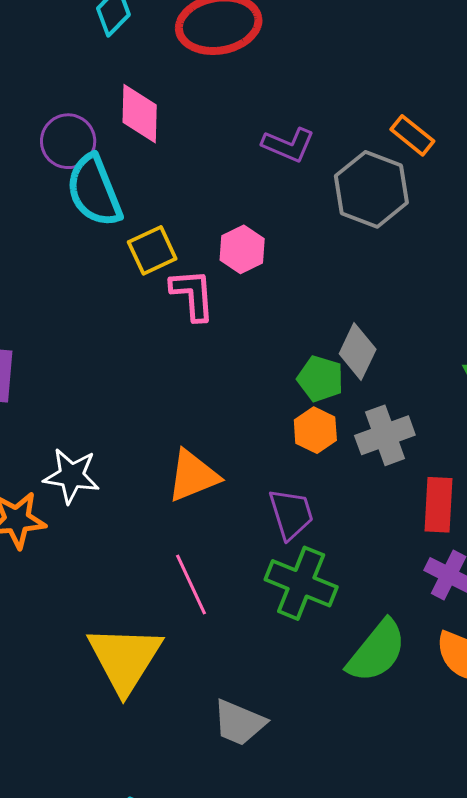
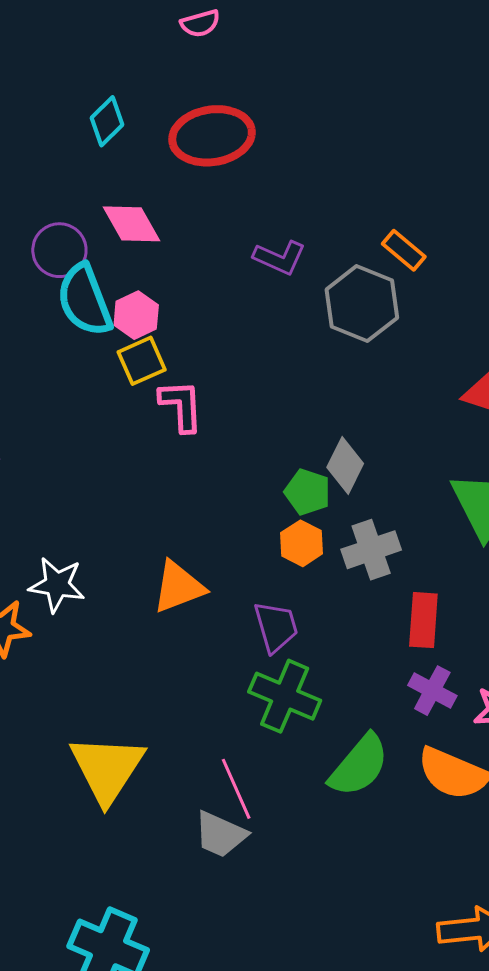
pink diamond: (140, 114) -> (131, 224), turned -32
pink hexagon: (242, 249) -> (136, 315), moved
pink line: (191, 584) -> (236, 789), moved

